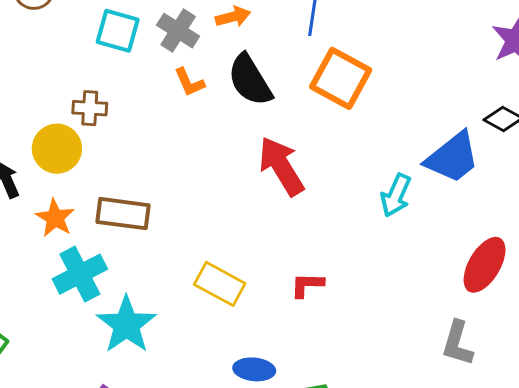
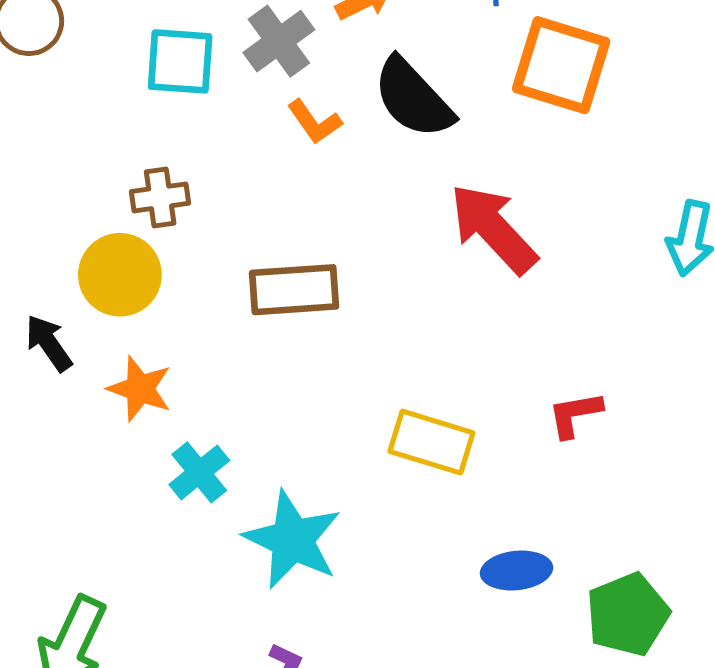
gray cross: (178, 31) -> (279, 41), turned 33
brown rectangle: (123, 214) -> (294, 290), moved
cyan cross: (80, 274) -> (199, 472), size x0.7

